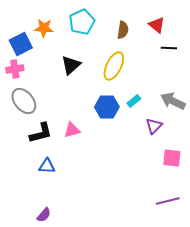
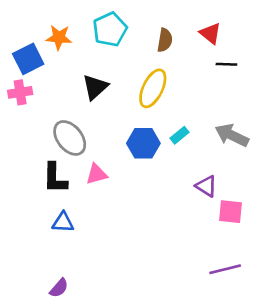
gray ellipse: (24, 101) -> (70, 138), moved
purple triangle: (154, 126) -> (206, 186), moved, turned -42
black L-shape: (41, 133) -> (55, 178), turned 105

